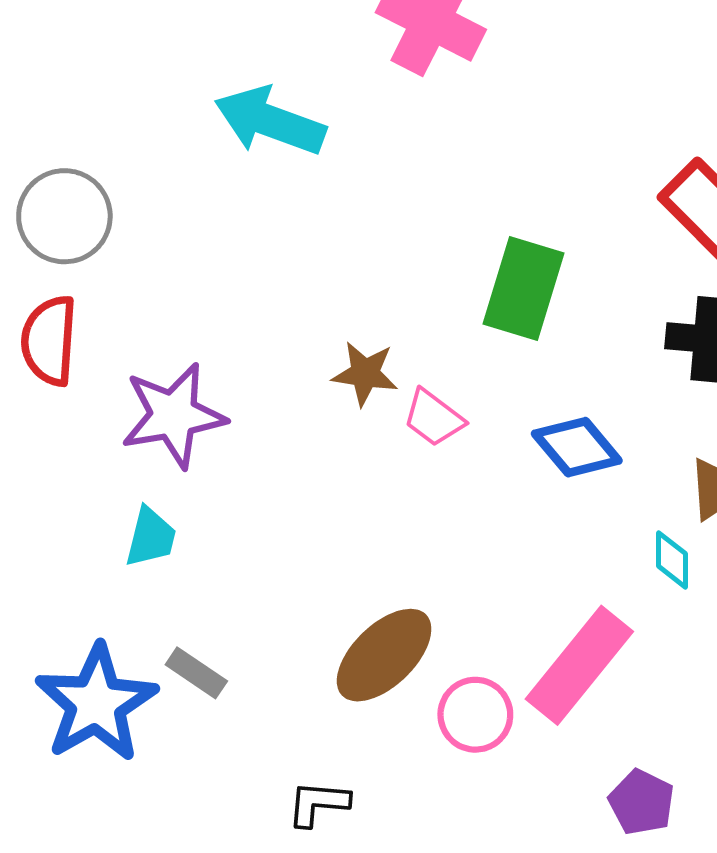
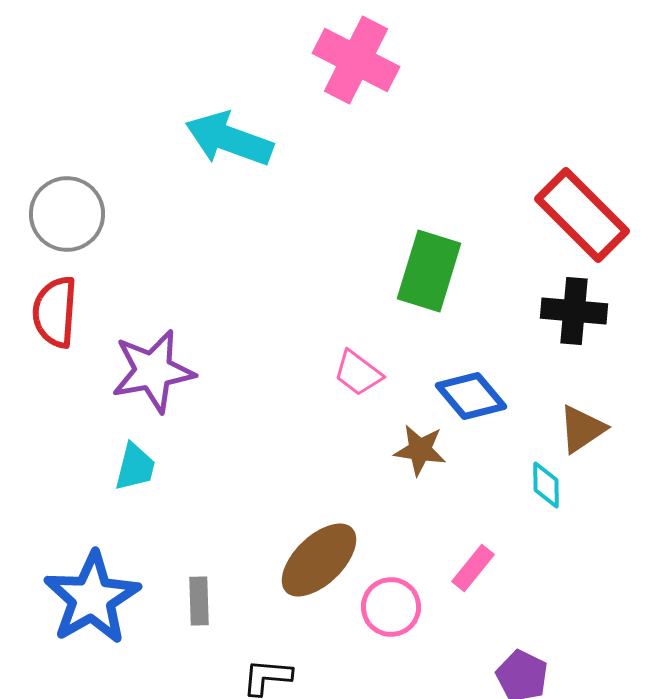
brown star: (365, 374) -> (420, 450), moved
pink rectangle: (579, 665) -> (473, 568), size x0.5
gray rectangle: (196, 673) -> (199, 601), moved, turned 54

